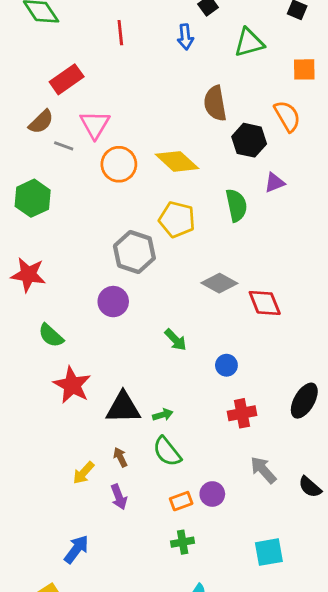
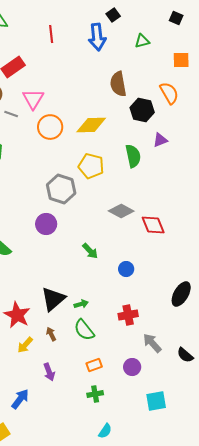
blue arrow: (185, 37) -> (97, 37), size x1.5
green triangle: (249, 43) -> (142, 41), size x0.7
yellow diamond: (177, 161) -> (91, 125), turned -44
red star: (72, 385) -> (17, 315), moved
black triangle: (123, 408) -> (53, 299), turned -40
red cross: (242, 413) -> (128, 315), moved
purple circle: (212, 494) -> (132, 367), moved
purple arrow: (119, 497) -> (49, 372), moved

